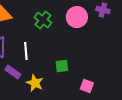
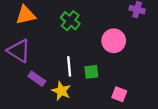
pink circle: (77, 17) -> (114, 41), moved
white line: (26, 51) -> (69, 66), moved

